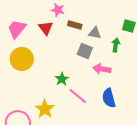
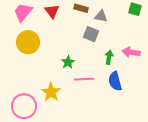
green arrow: (116, 45) -> (109, 57), moved
pink arrow: (102, 69) -> (131, 52), moved
pink line: (78, 96) -> (84, 79), turned -42

